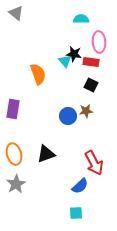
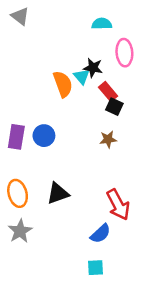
red rectangle: (91, 62) -> (108, 92), moved, turned 42
orange semicircle: (38, 74) -> (63, 84), moved
blue circle: (68, 116) -> (44, 136), moved

